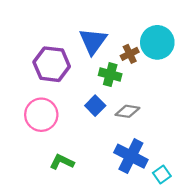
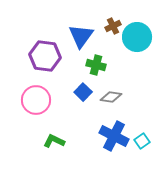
brown cross: (130, 54) -> (113, 26), moved
cyan square: (162, 174) -> (142, 141), moved

